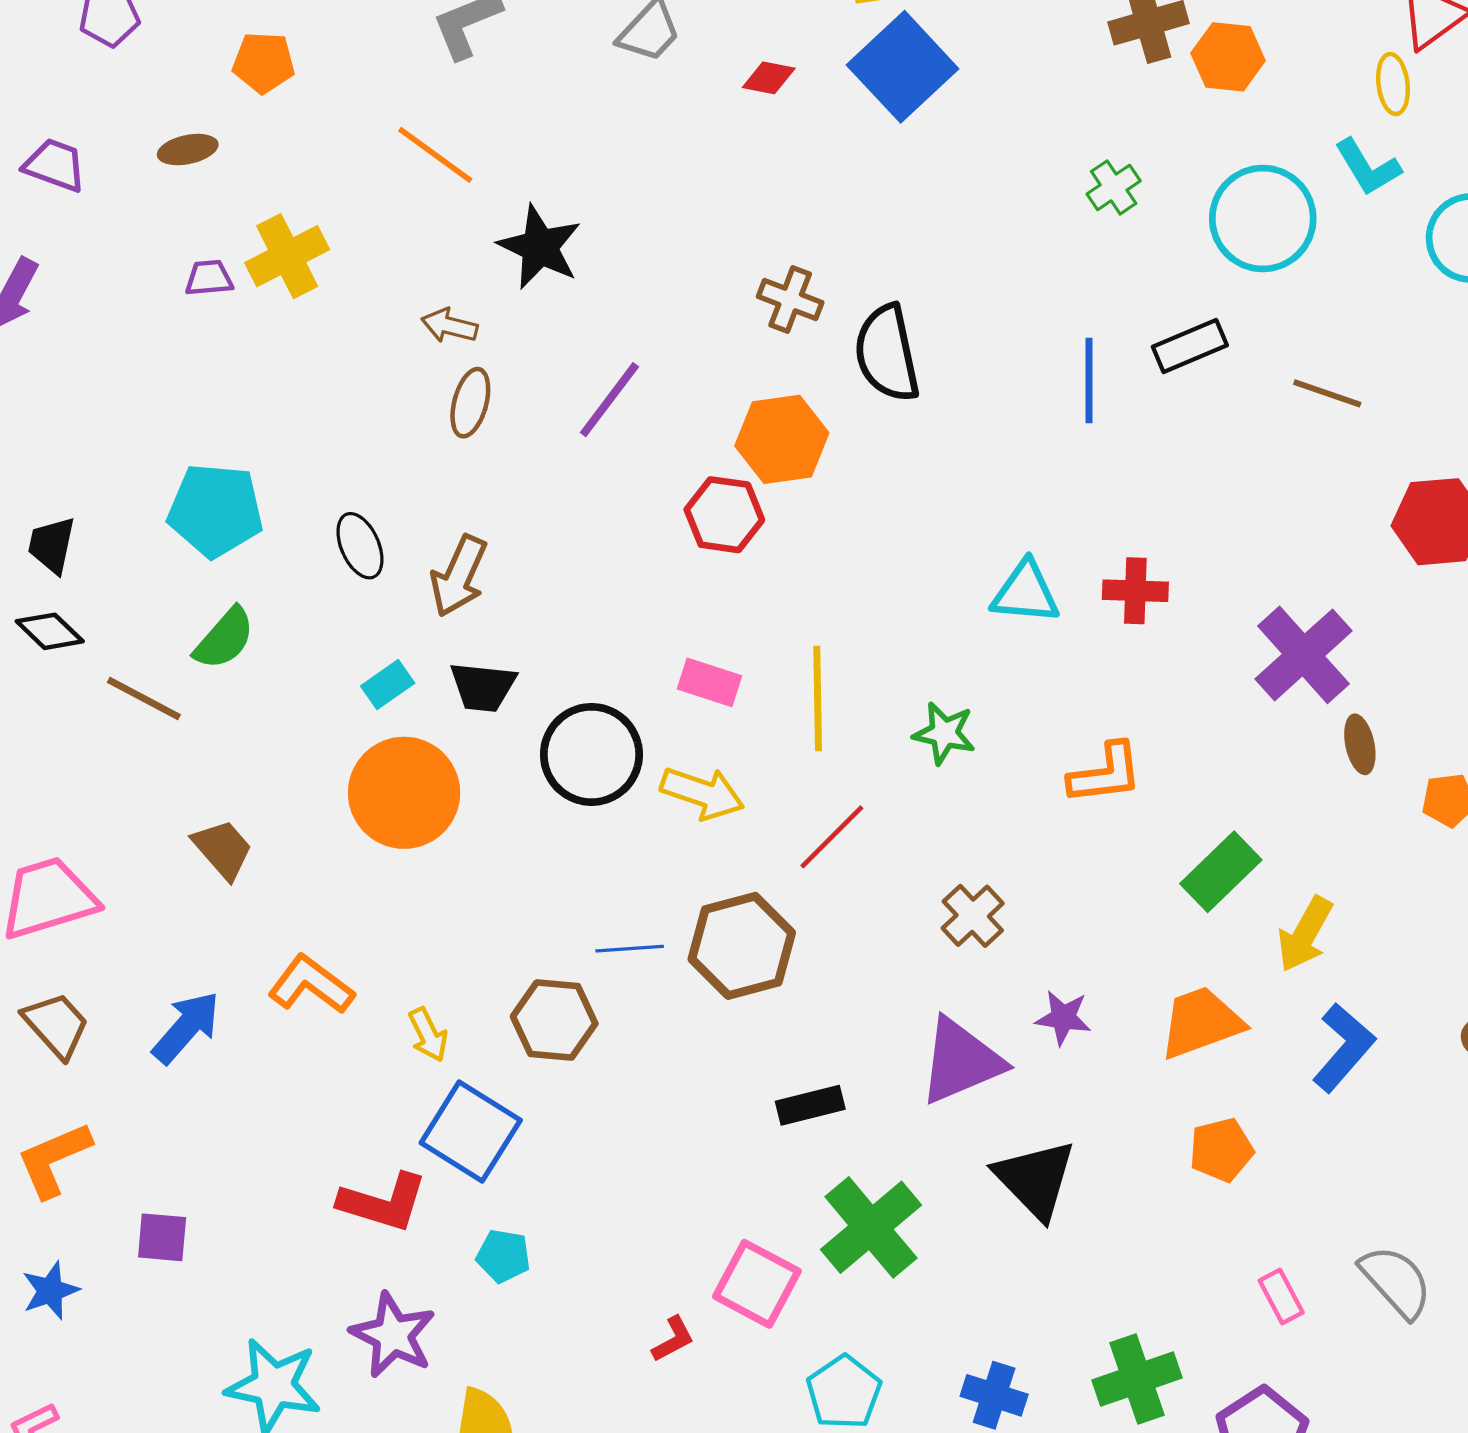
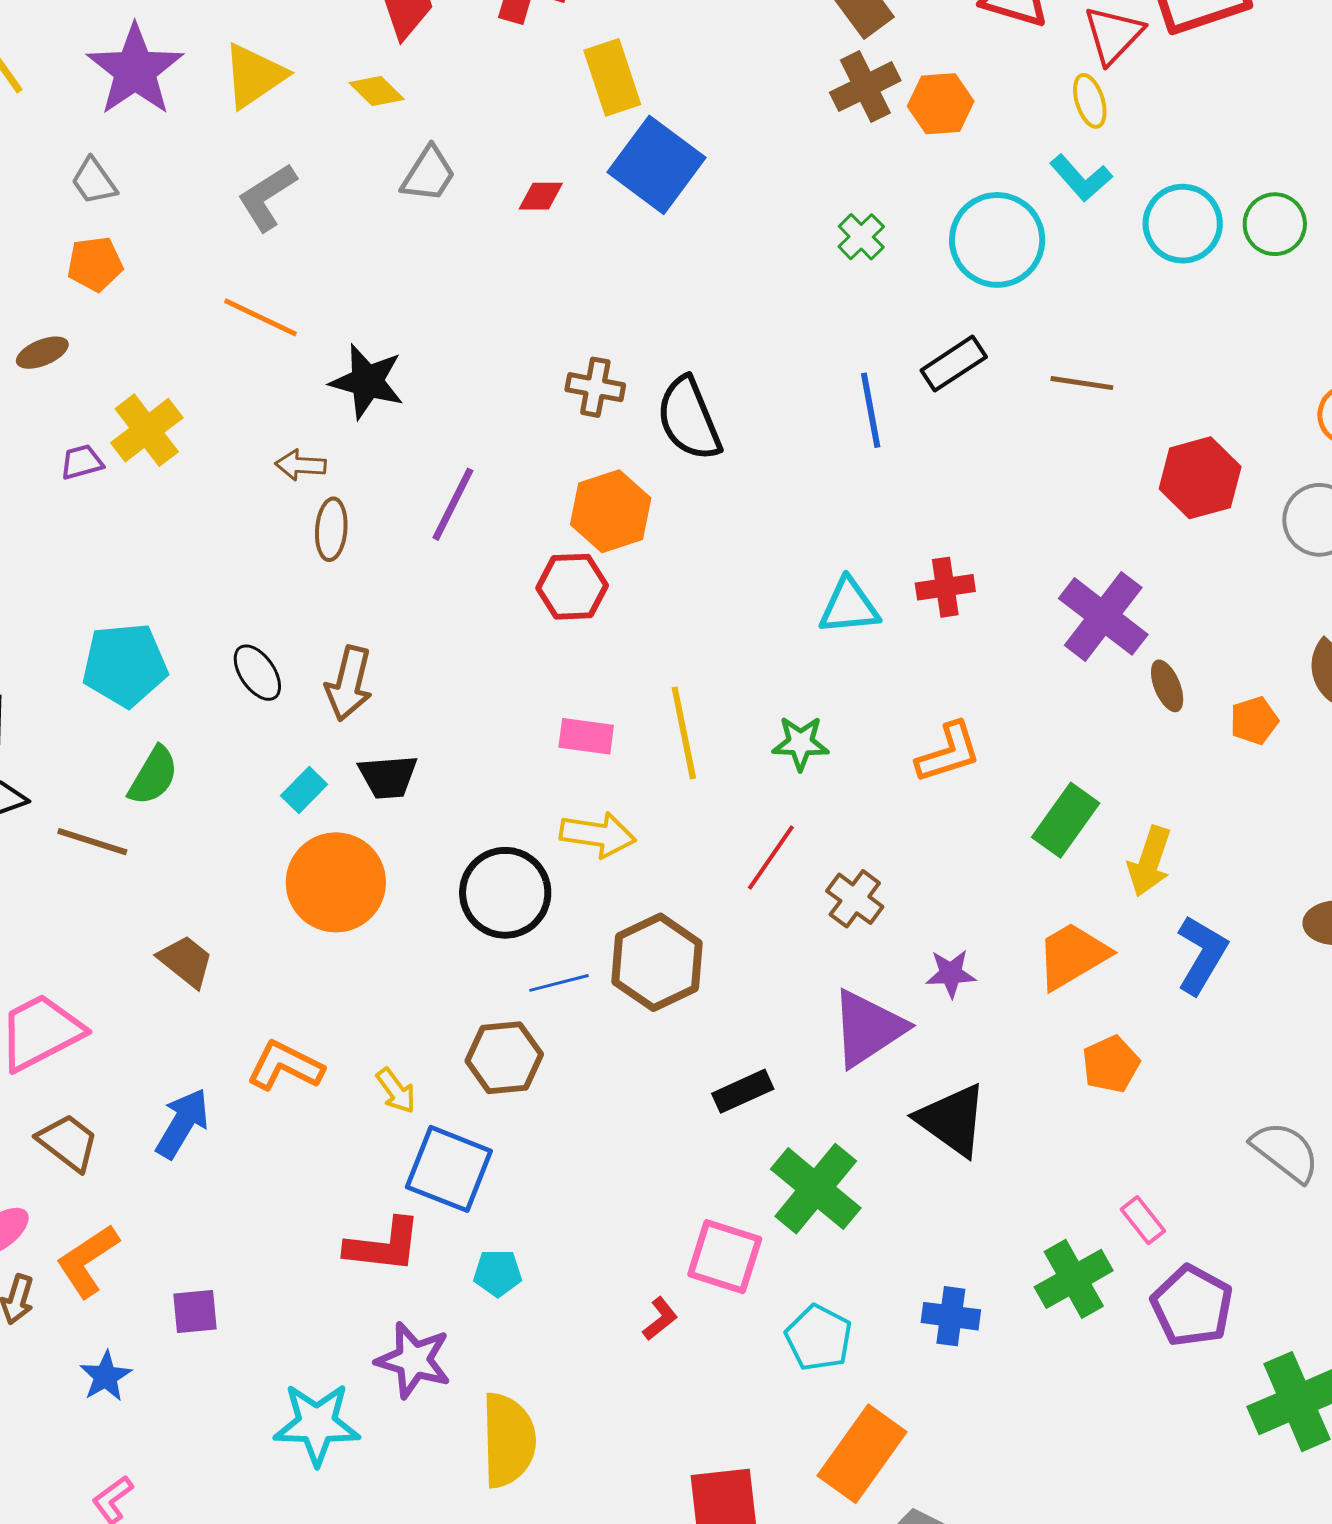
black circle: (591, 754) -> (505, 893), moved
red line: (832, 837) -> (771, 858), moved
pink rectangle: (1281, 1297) -> (1143, 1220), moved

